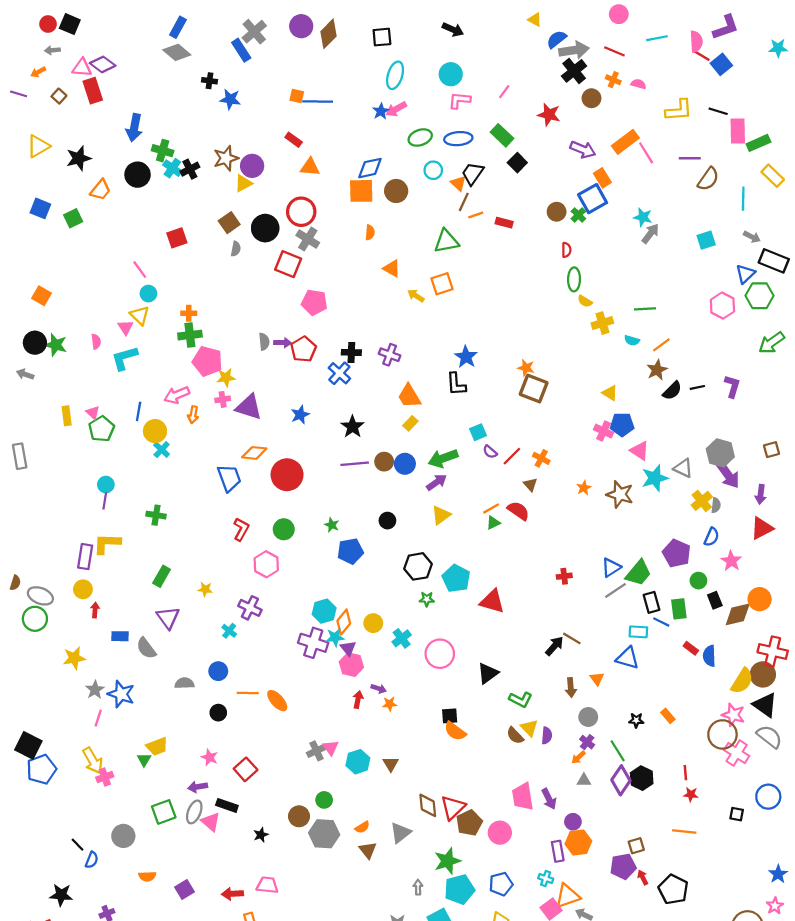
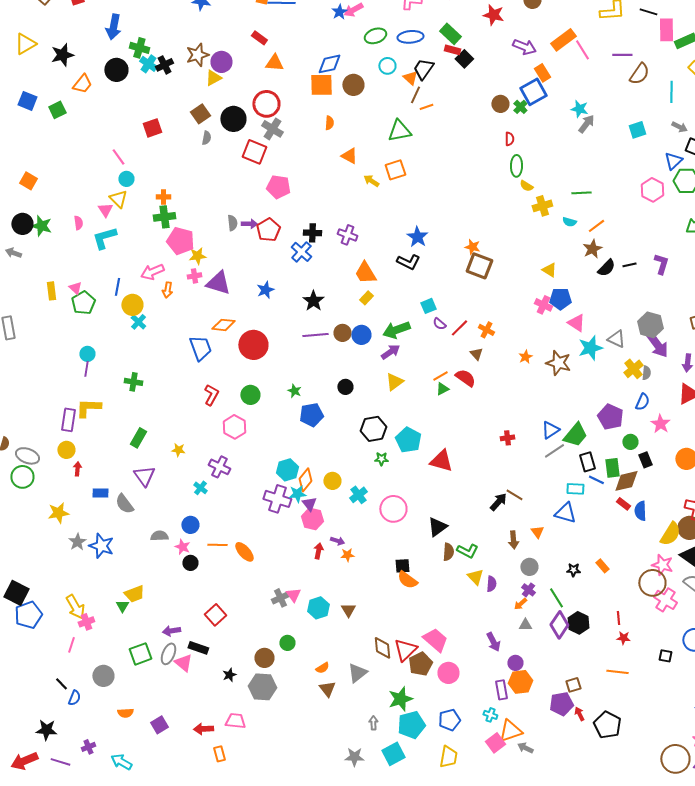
red rectangle: (504, 223) -> (452, 50), moved
black L-shape: (456, 384) -> (408, 262), turned -60
brown diamond: (738, 614) -> (626, 481), moved
pink line: (98, 718) -> (71, 645), moved
brown semicircle: (515, 736) -> (448, 552), moved, turned -132
pink star: (210, 757) -> (182, 547), moved
pink trapezoid: (523, 797) -> (435, 640), moved, turned 140
gray hexagon: (324, 834) -> (262, 687), moved

